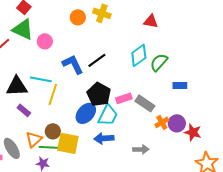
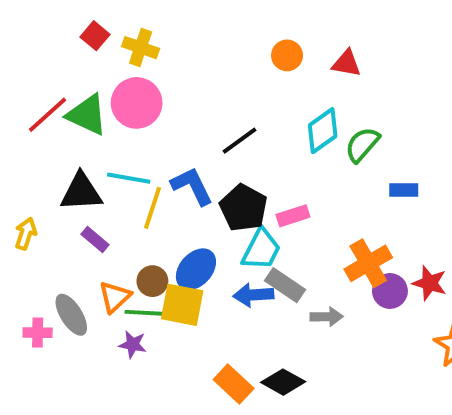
yellow cross: (102, 13) -> (141, 48), moved
orange circle: (78, 17) -> (287, 55), moved
green triangle: (23, 29) -> (87, 115), moved
pink circle: (45, 41) -> (137, 103), size x1.6
blue L-shape: (73, 64) -> (192, 186), moved
gray rectangle: (145, 103) -> (285, 285), moved
blue ellipse: (86, 113) -> (196, 269), moved
orange cross: (162, 122) -> (368, 263), size x1.6
purple circle: (177, 123) -> (390, 291), moved

